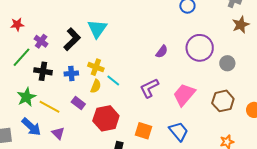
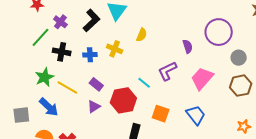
purple semicircle: (162, 52) -> (188, 46), moved, turned -56
gray circle: (227, 63) -> (239, 58), moved
cyan line: (113, 80) -> (144, 83), moved
yellow semicircle: (96, 86) -> (142, 35), moved
purple triangle: (58, 133) -> (94, 107), moved, turned 40

